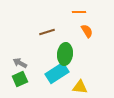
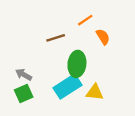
orange line: (79, 12) -> (85, 20), moved, turned -32
yellow triangle: (80, 87) -> (95, 92), moved

